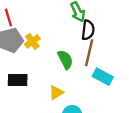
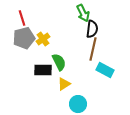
green semicircle: (65, 60) -> (59, 62), moved
black rectangle: (18, 80) -> (43, 70), moved

